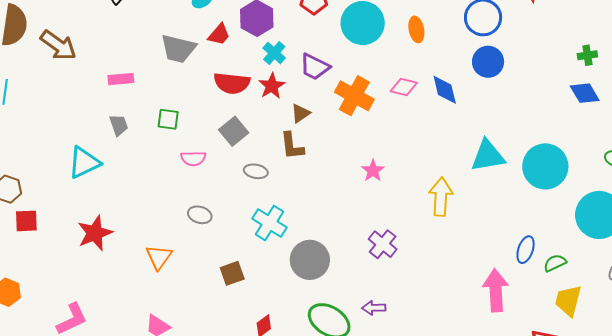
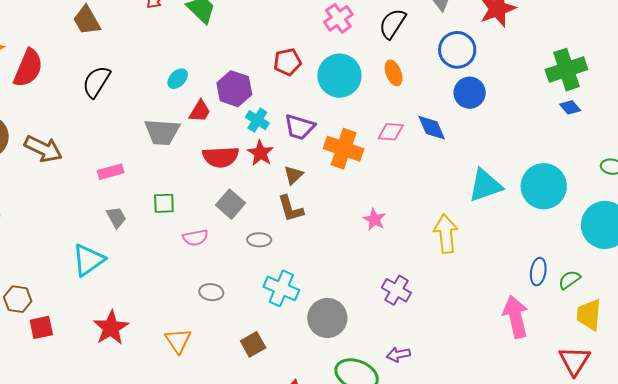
green cross: (587, 55) -> (566, 70), size x2.0
blue diamond: (585, 93) -> (570, 107), size x0.7

